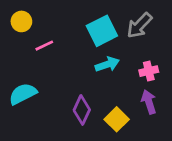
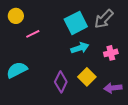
purple arrow: (149, 102) -> (113, 88), moved, turned -78
yellow square: (117, 119) -> (87, 77), moved

